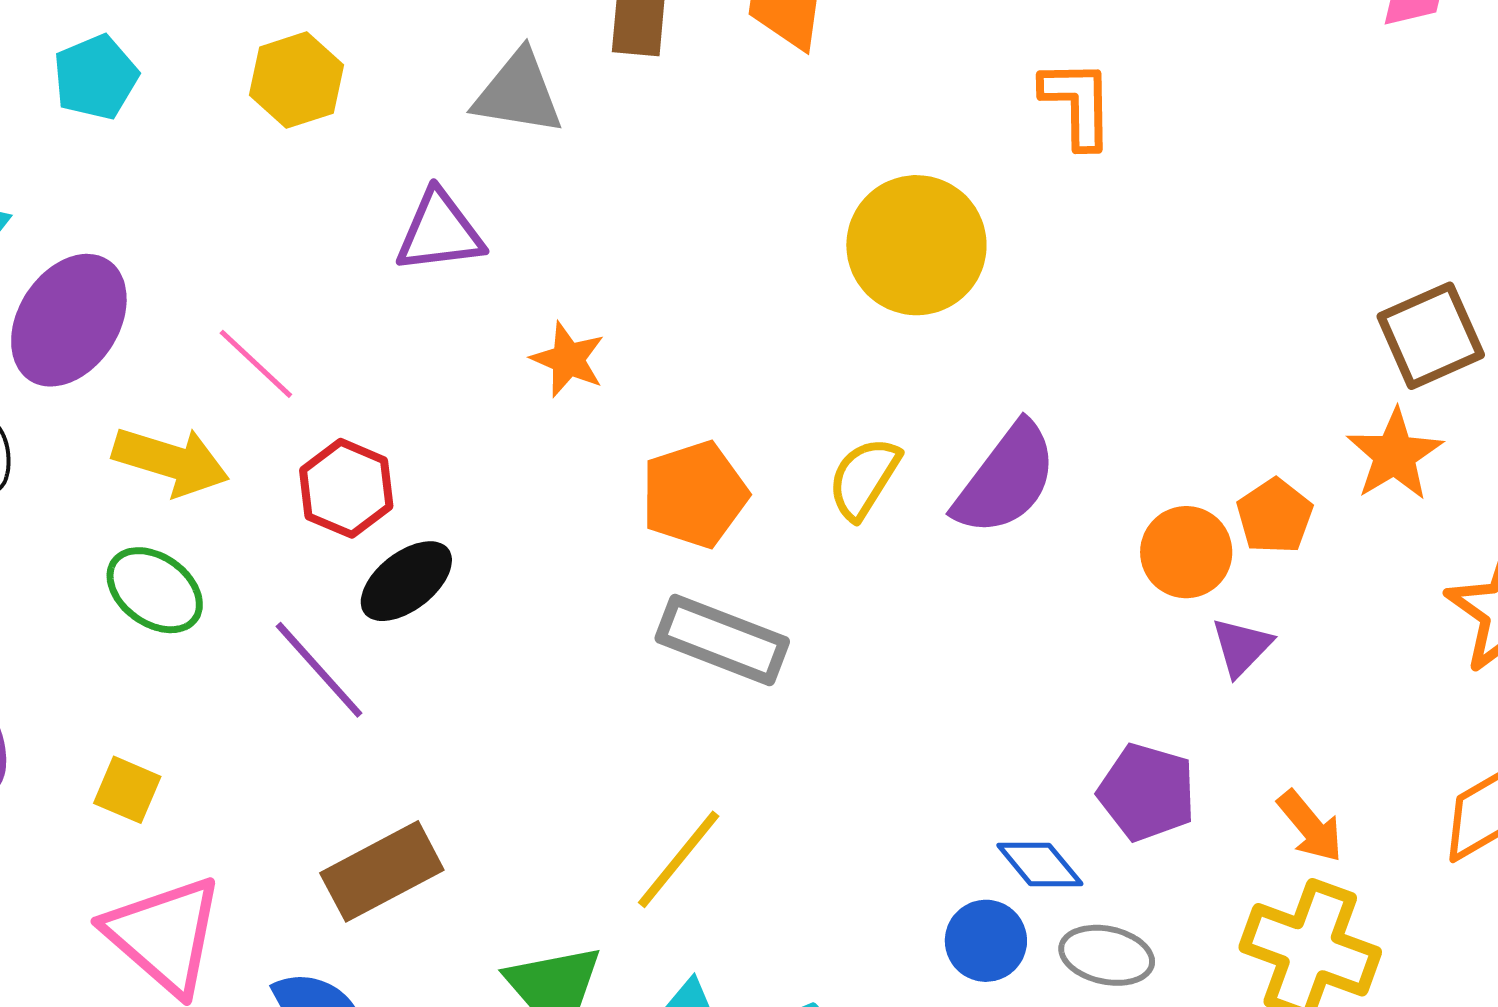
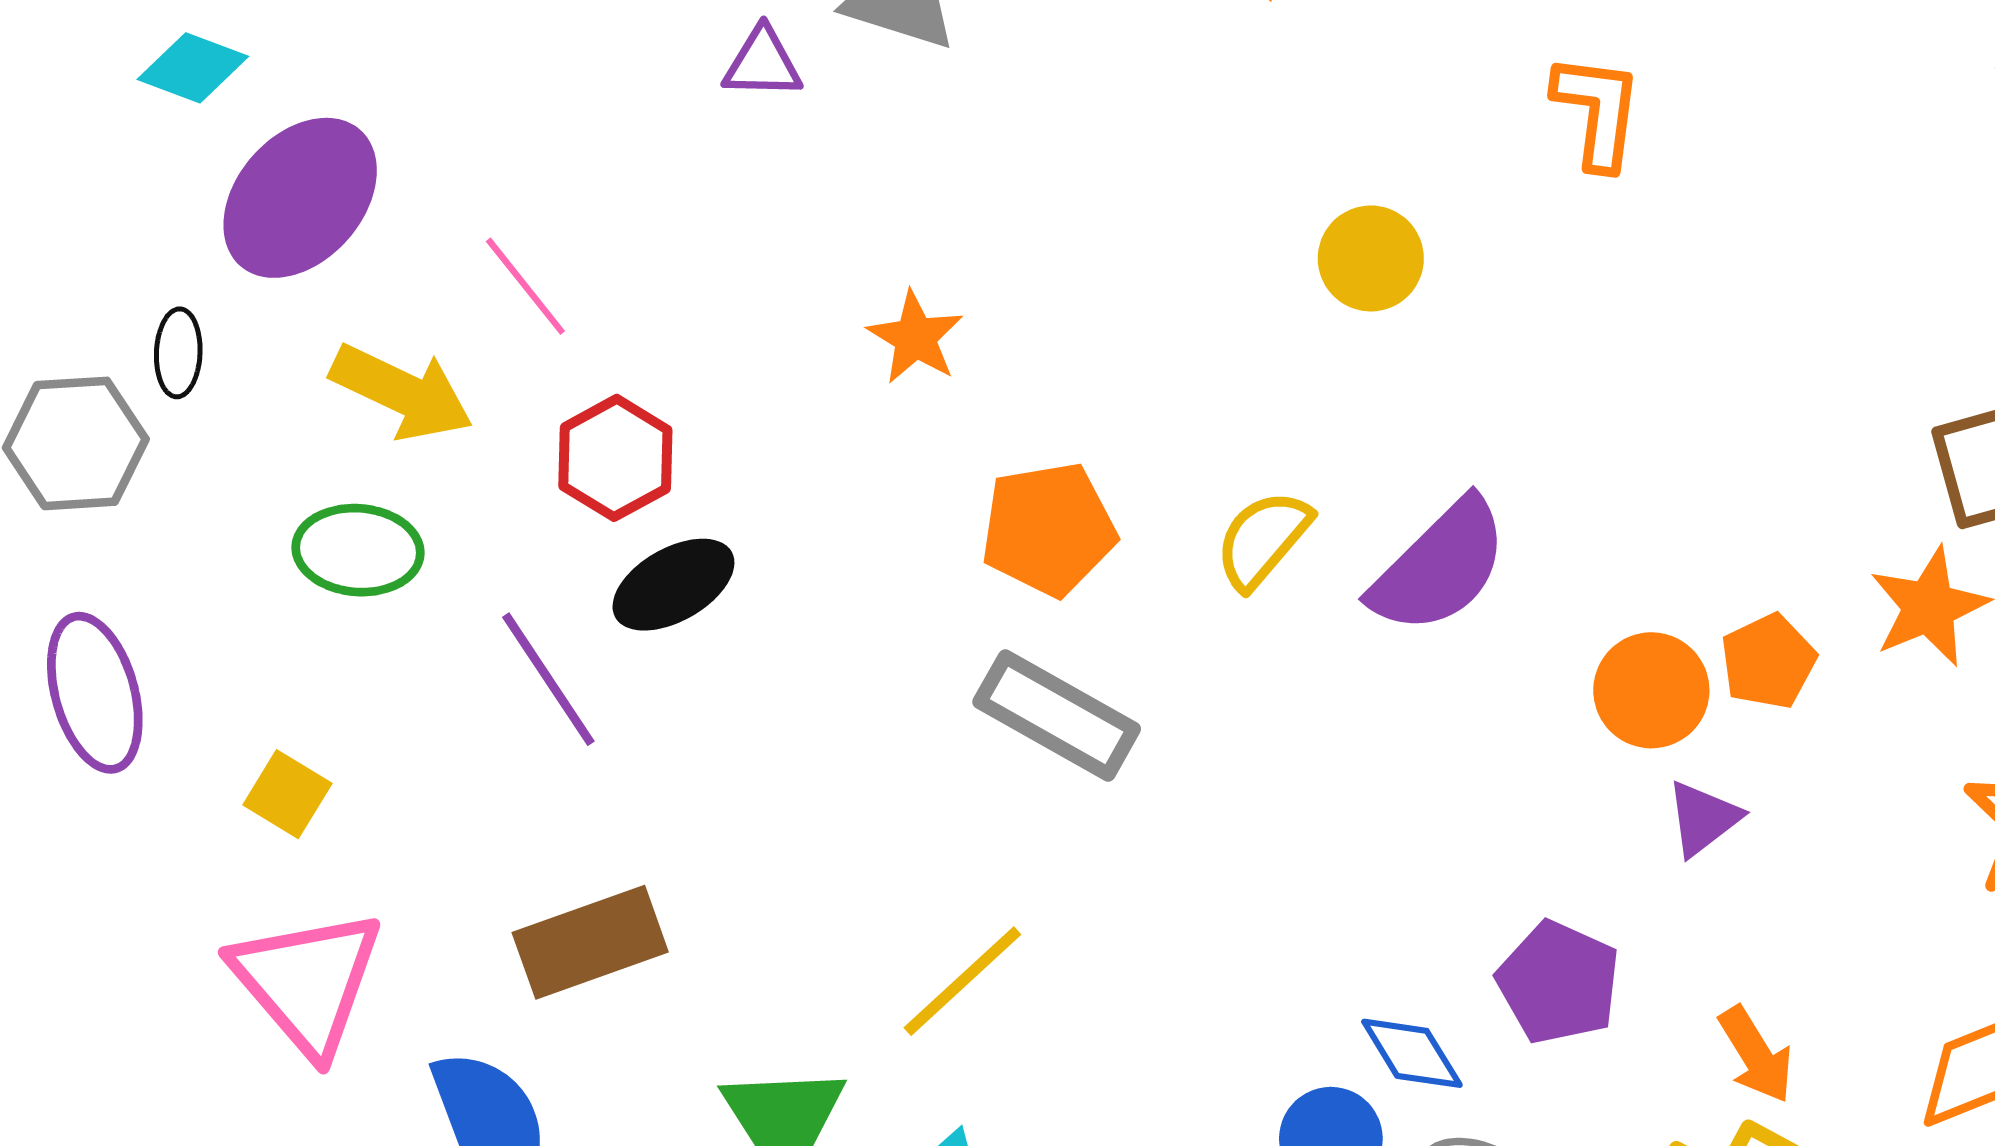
purple triangle: (440, 232) -> (763, 63), moved, size x0.7
yellow circle: (916, 245) -> (1371, 258), size x0.6
green ellipse: (155, 590) -> (358, 550), turned -40

